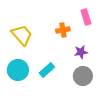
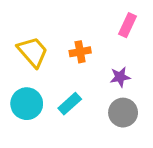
pink rectangle: (86, 17) -> (127, 25), turned 42
orange cross: (63, 30) -> (80, 52), moved

